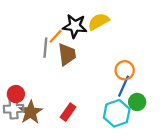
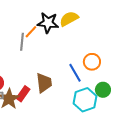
brown trapezoid: (67, 54) -> (44, 83), moved
blue line: (124, 86) -> (75, 73), moved, turned -54
red rectangle: (68, 112) -> (23, 94), moved

